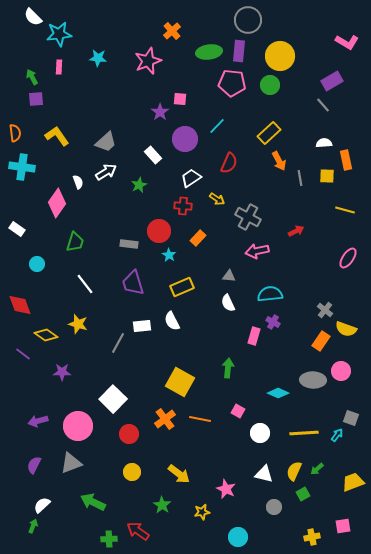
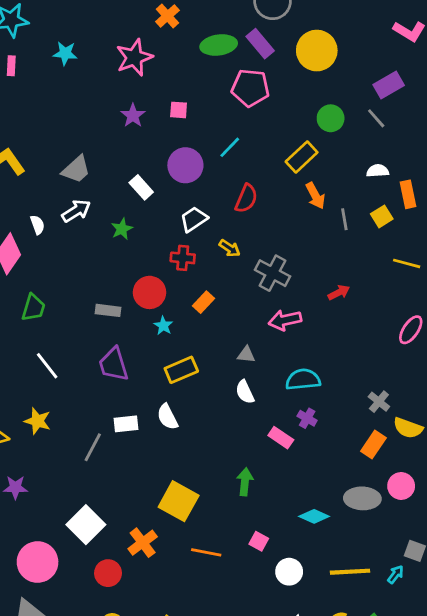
purple rectangle: (239, 51) -> (260, 44), turned -45
green circle: (270, 85) -> (331, 118), moved
purple star: (160, 112) -> (133, 116), moved
yellow square: (327, 176) -> (382, 216), turned -35
pink rectangle: (254, 336) -> (281, 438), turned -72
orange cross: (165, 419) -> (143, 543), moved

